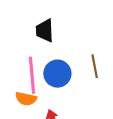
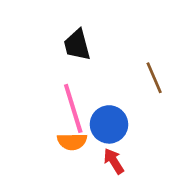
blue circle: (57, 74) -> (109, 124), moved

